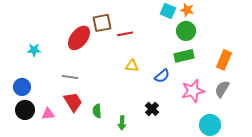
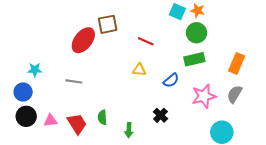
red line: (125, 34) -> (146, 41), moved, turned 35
cyan star: (34, 50) -> (35, 70), moved
red trapezoid: (73, 102) -> (77, 124), moved

